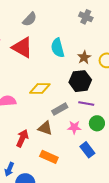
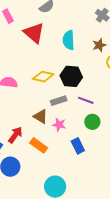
brown star: (84, 57) -> (99, 45), moved
black hexagon: (80, 81) -> (71, 76), moved
pink star: (74, 127) -> (59, 125), moved
red arrow: (22, 138) -> (15, 135), moved

